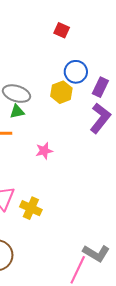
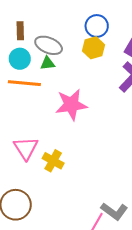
blue circle: (76, 72) -> (97, 26), moved
pink star: (44, 151) -> (71, 105), size x1.8

